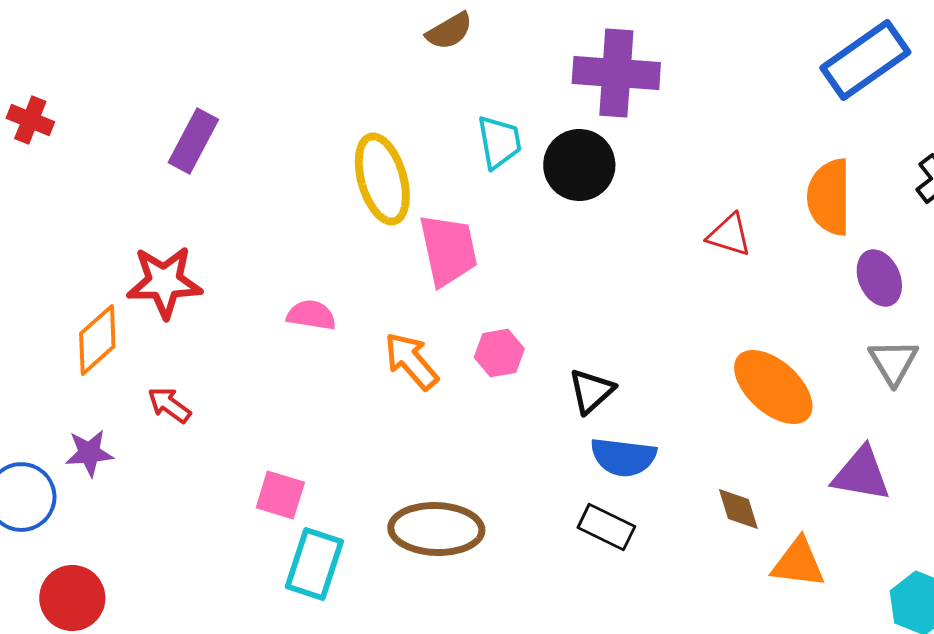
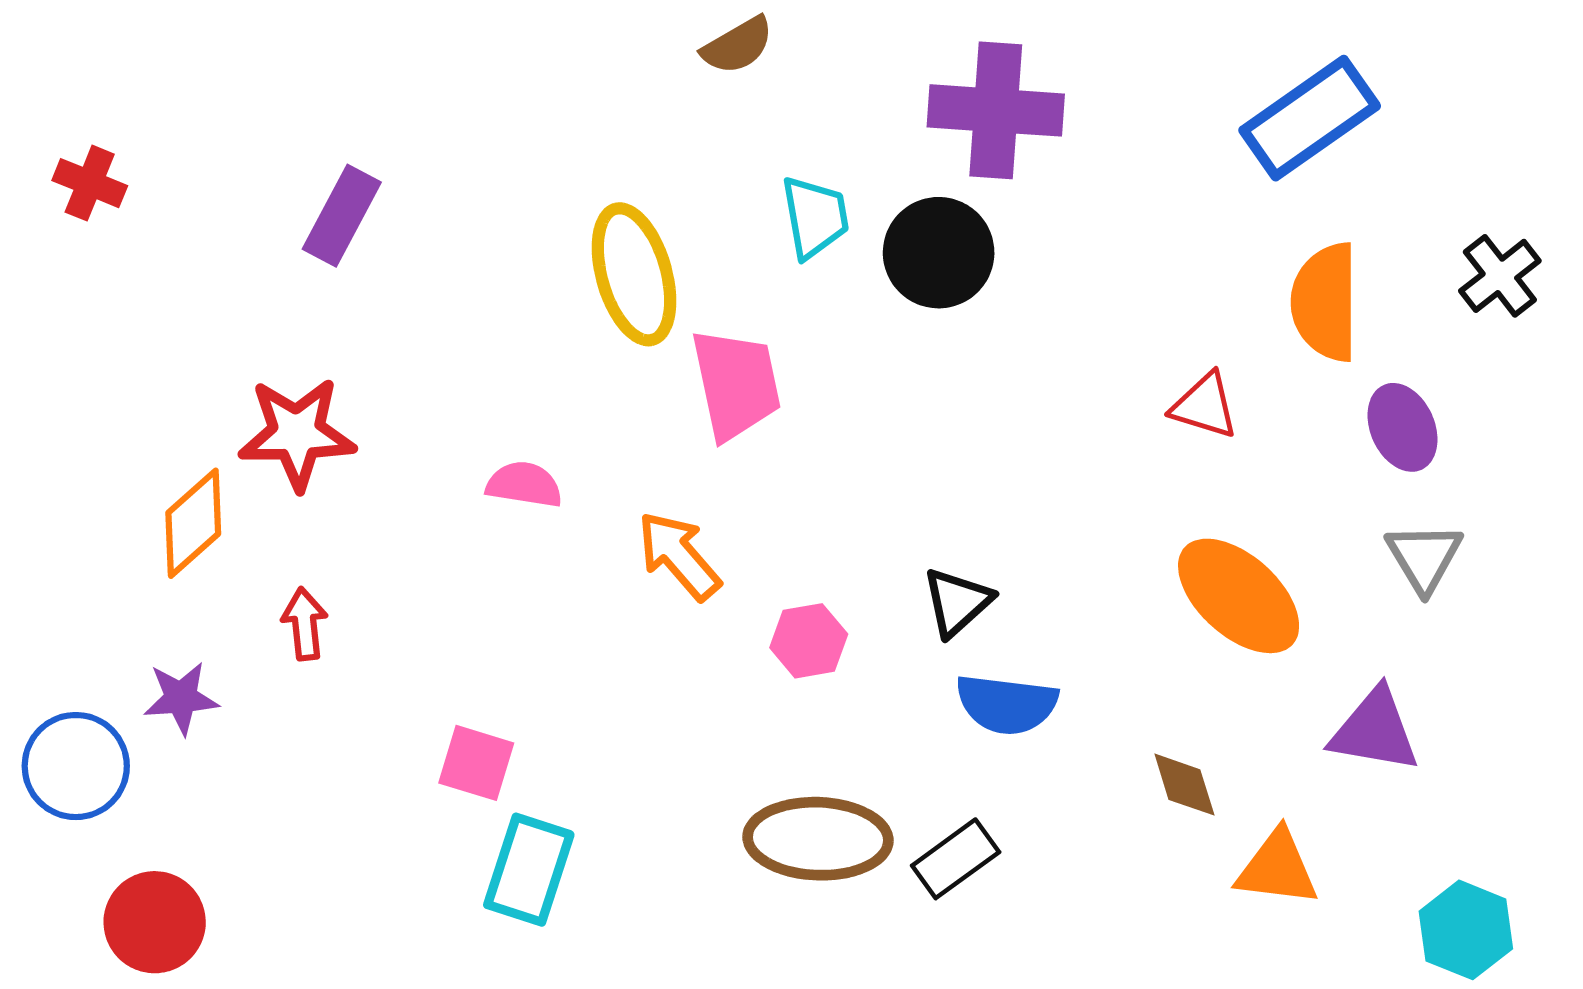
blue rectangle: (865, 60) -> (1310, 118), moved
red triangle: (729, 235) -> (1205, 406), moved
pink hexagon: (499, 353) -> (809, 641), moved
red arrow: (169, 405) -> (305, 624), turned 48
black rectangle: (606, 527) -> (956, 859), moved, turned -62
brown ellipse: (436, 529) -> (818, 839), moved

